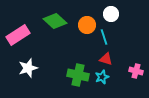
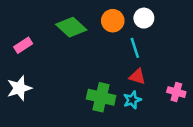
orange circle: (87, 25) -> (113, 21), moved
pink rectangle: (18, 35) -> (23, 45), size x0.6
white star: (28, 68) -> (19, 88), moved

